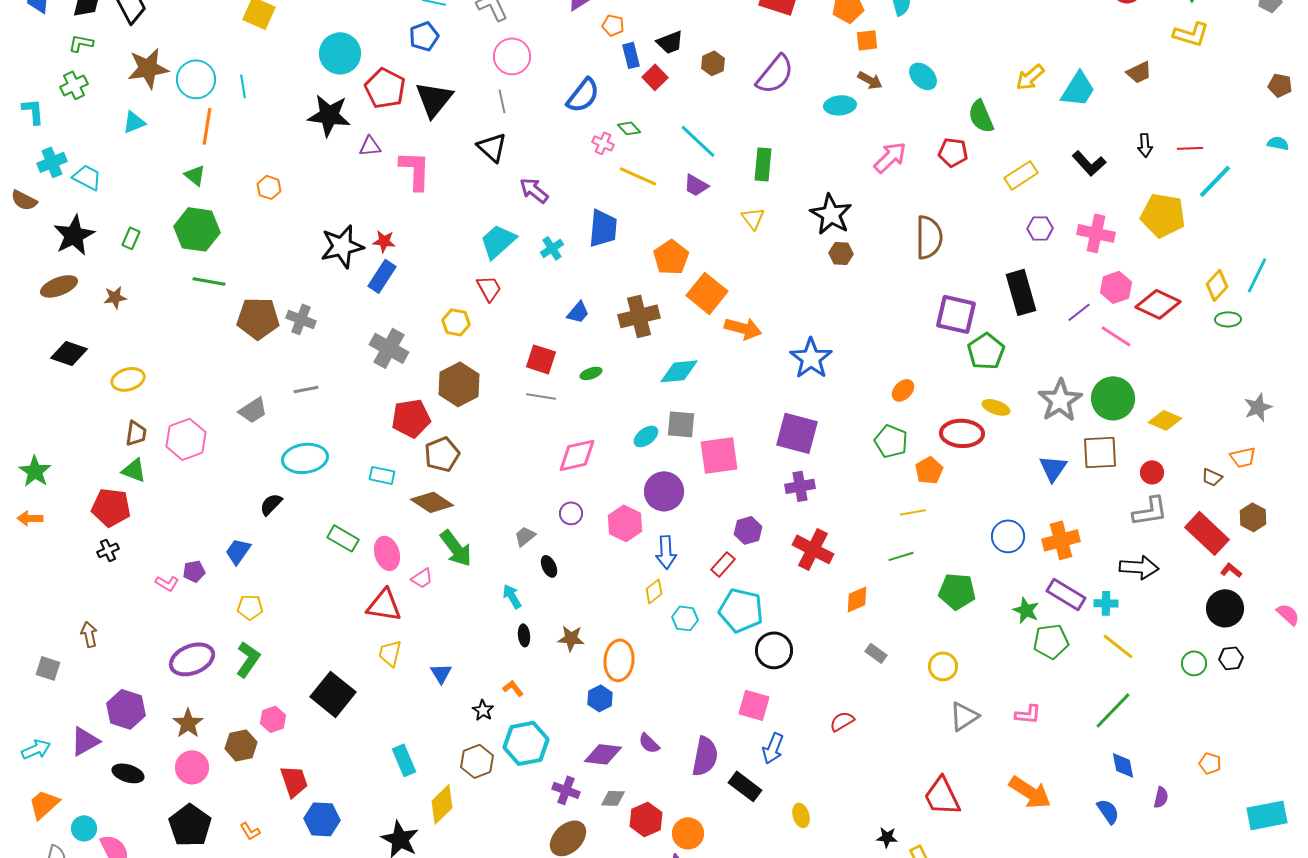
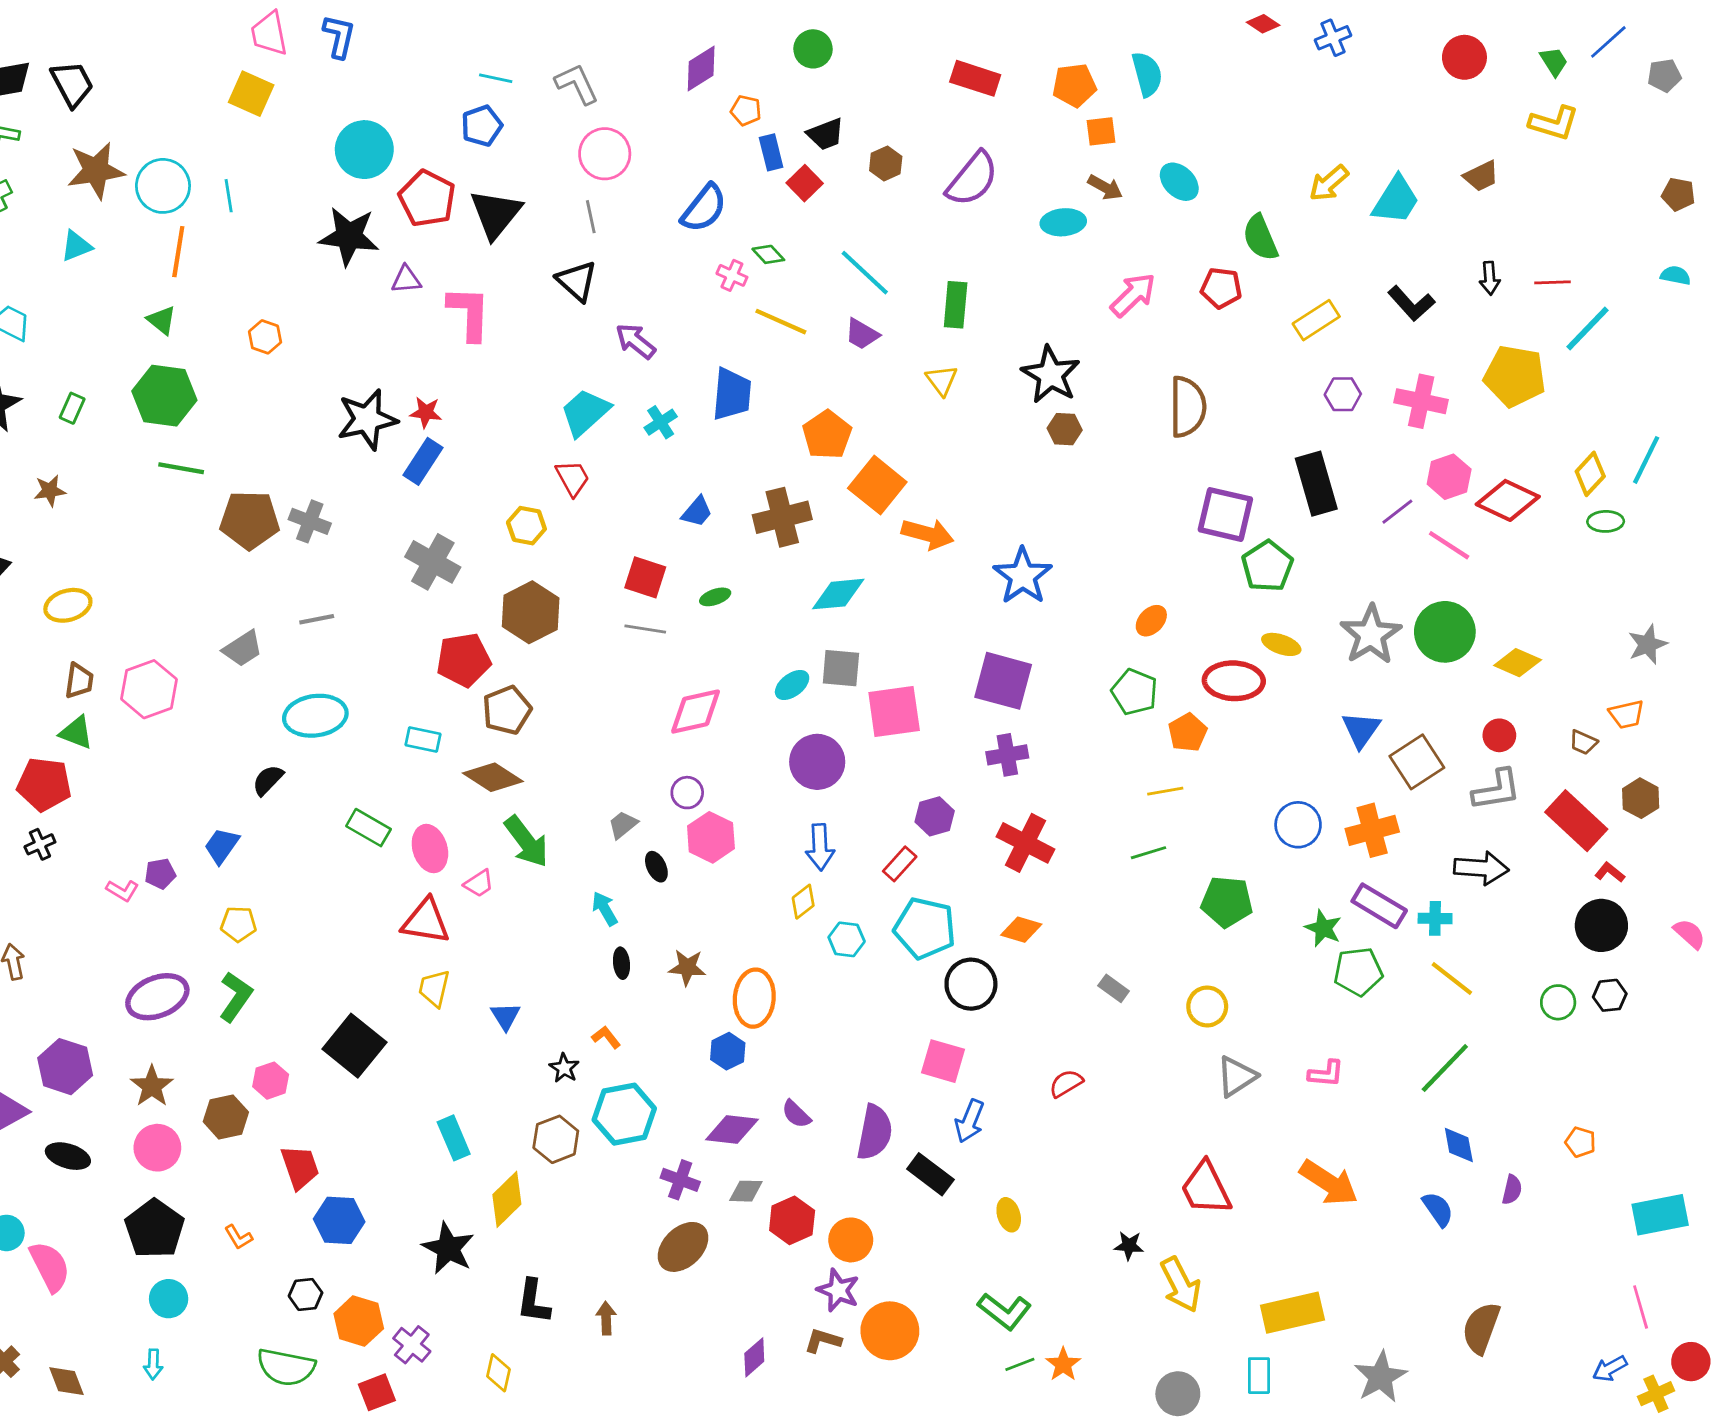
brown square: (1100, 452) -> (1417, 762), moved, turned -30
pink hexagon: (625, 523) -> (711, 837), moved
orange diamond: (857, 599) -> (1021, 930), moved, turned 40

